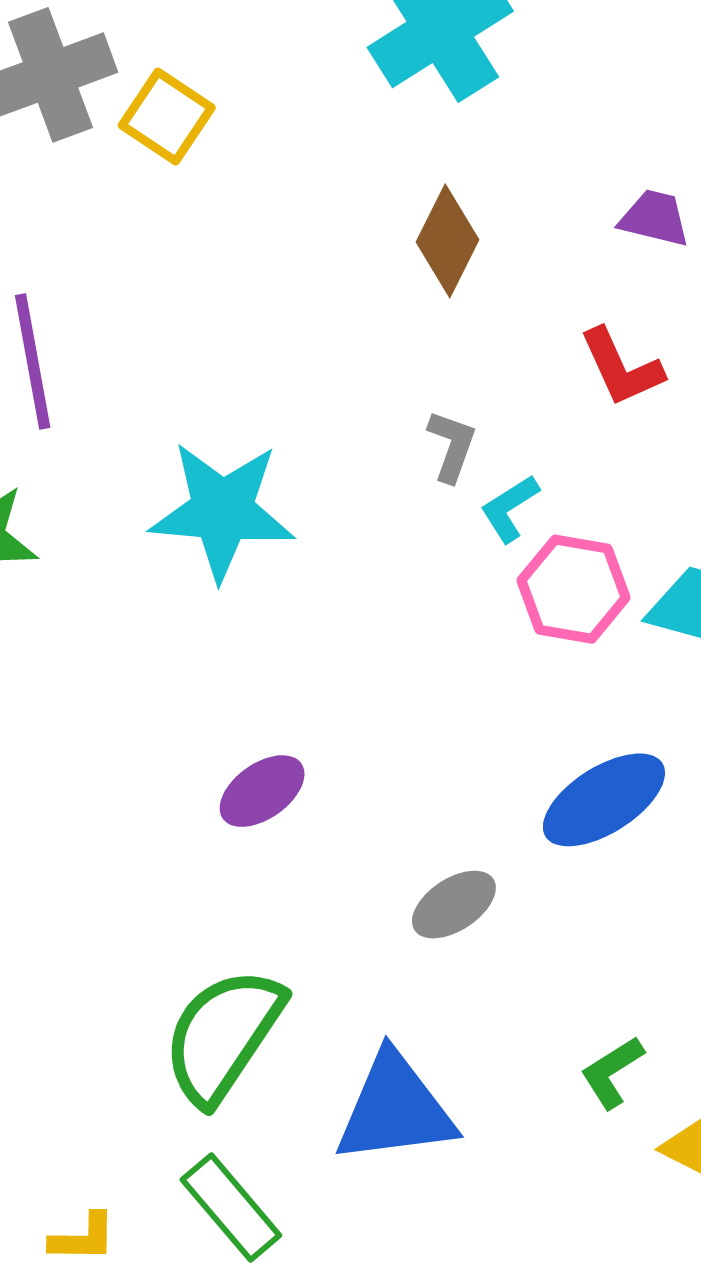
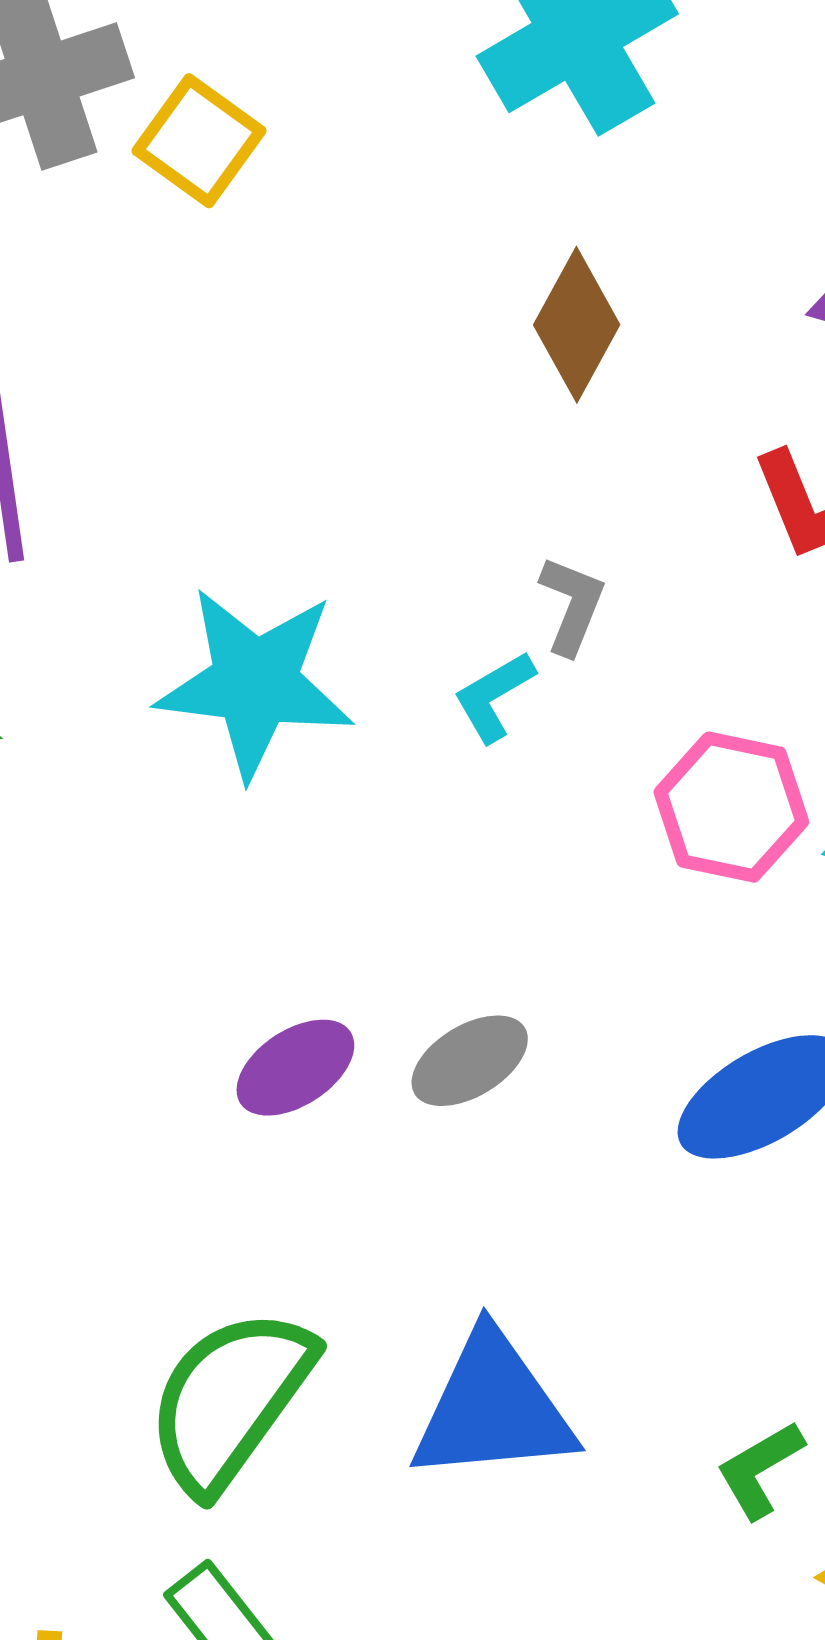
cyan L-shape: (510, 508) -> (494, 696), moved
gray ellipse: (454, 905) -> (470, 1061), moved
blue triangle: (395, 1109) -> (493, 1408), moved

